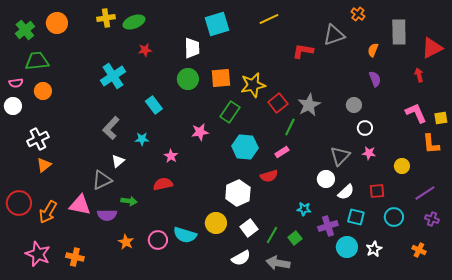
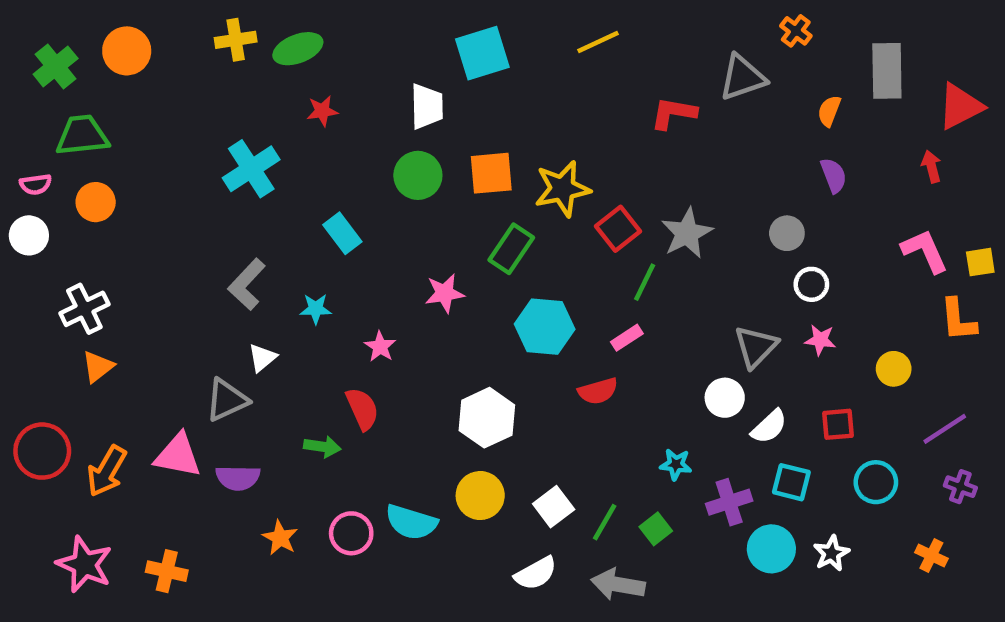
red semicircle: (163, 184) -> (362, 409), turned 78
white hexagon: (238, 193) -> (487, 418), moved
green arrow: (129, 201) -> (322, 447), moved

